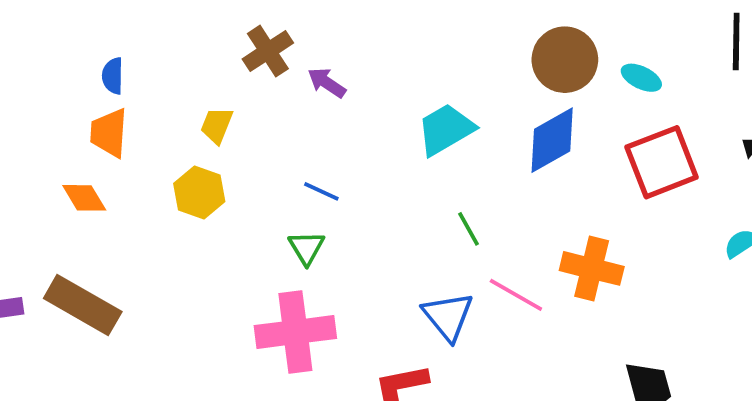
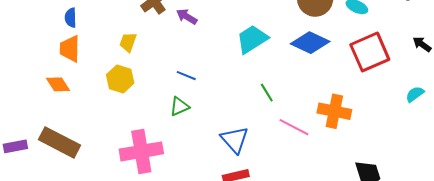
blue diamond: (552, 140) -> (310, 43), turned 57
green triangle: (307, 248) -> (179, 106), turned 40
blue triangle: (448, 316) -> (235, 140), moved
pink cross: (295, 332) -> (141, 151), moved

